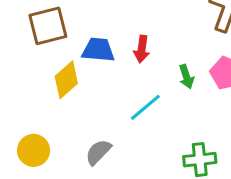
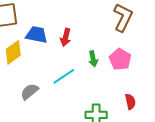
gray semicircle: (98, 152) -> (29, 92), moved

